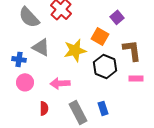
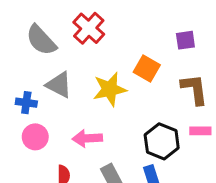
purple square: (117, 17) -> (185, 40), moved, turned 32
black hexagon: (105, 66) -> (162, 141), moved

